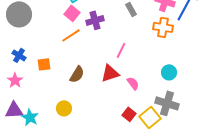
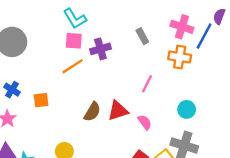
pink square: (72, 13) -> (74, 41), turned -35
pink line: (121, 50) -> (147, 84), moved
brown semicircle: (77, 74) -> (92, 112), moved

